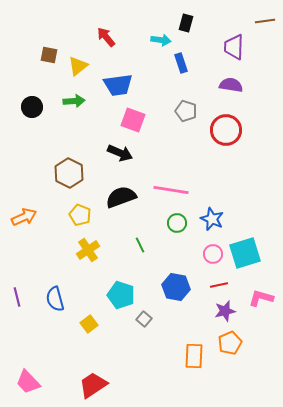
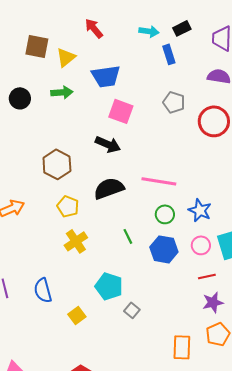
black rectangle: (186, 23) -> (182, 28), moved, turned 48
brown square: (49, 55) -> (37, 46), size x1.4
blue hexagon: (176, 287) -> (164, 249), moved

